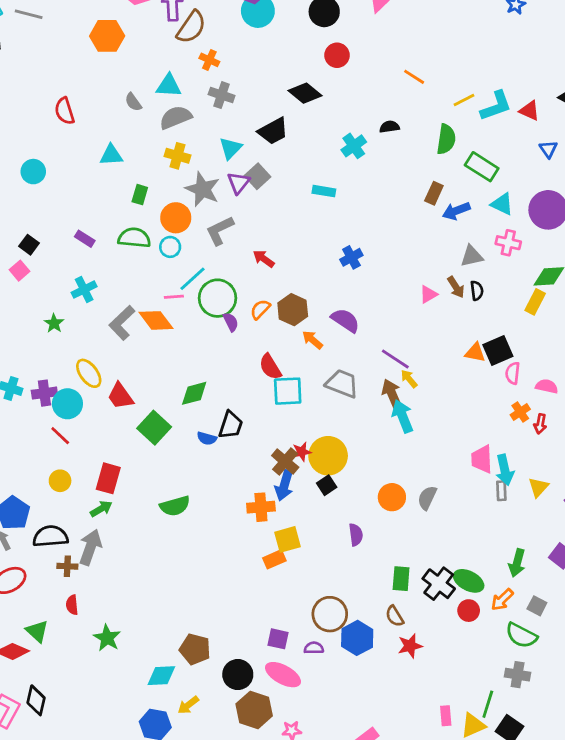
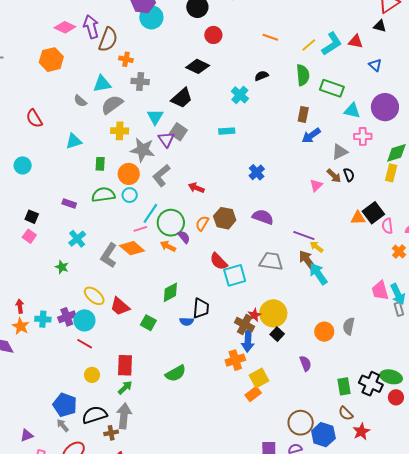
blue arrow: (456, 211) -> (311, 136), moved
orange arrow: (312, 340) -> (168, 246), moved
green square: (154, 428) -> (148, 323), size x0.7

